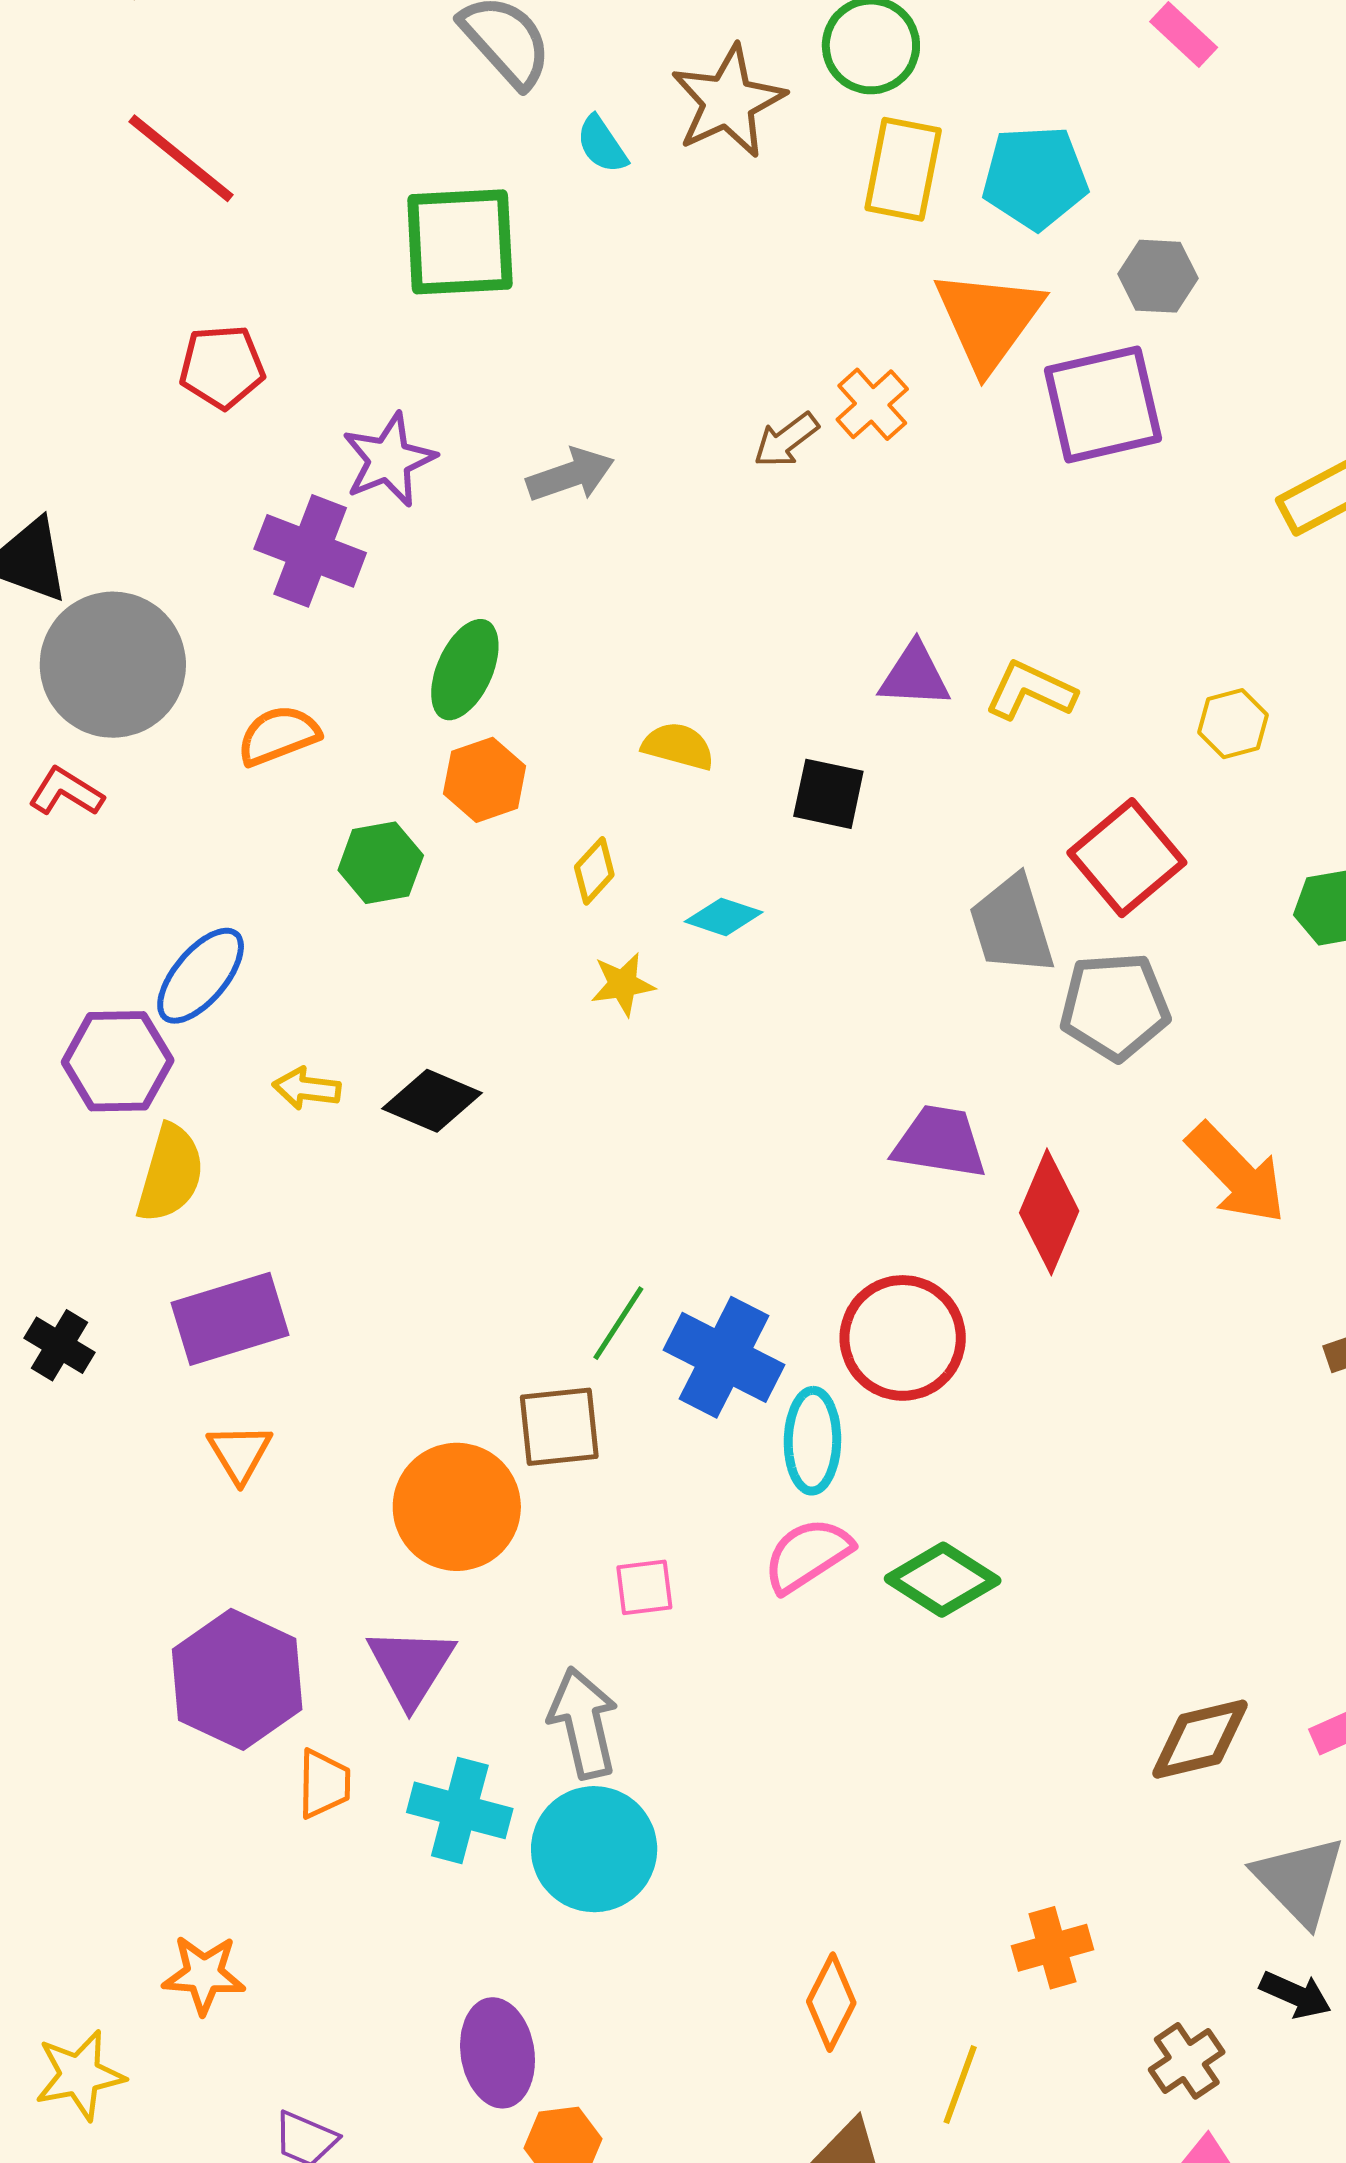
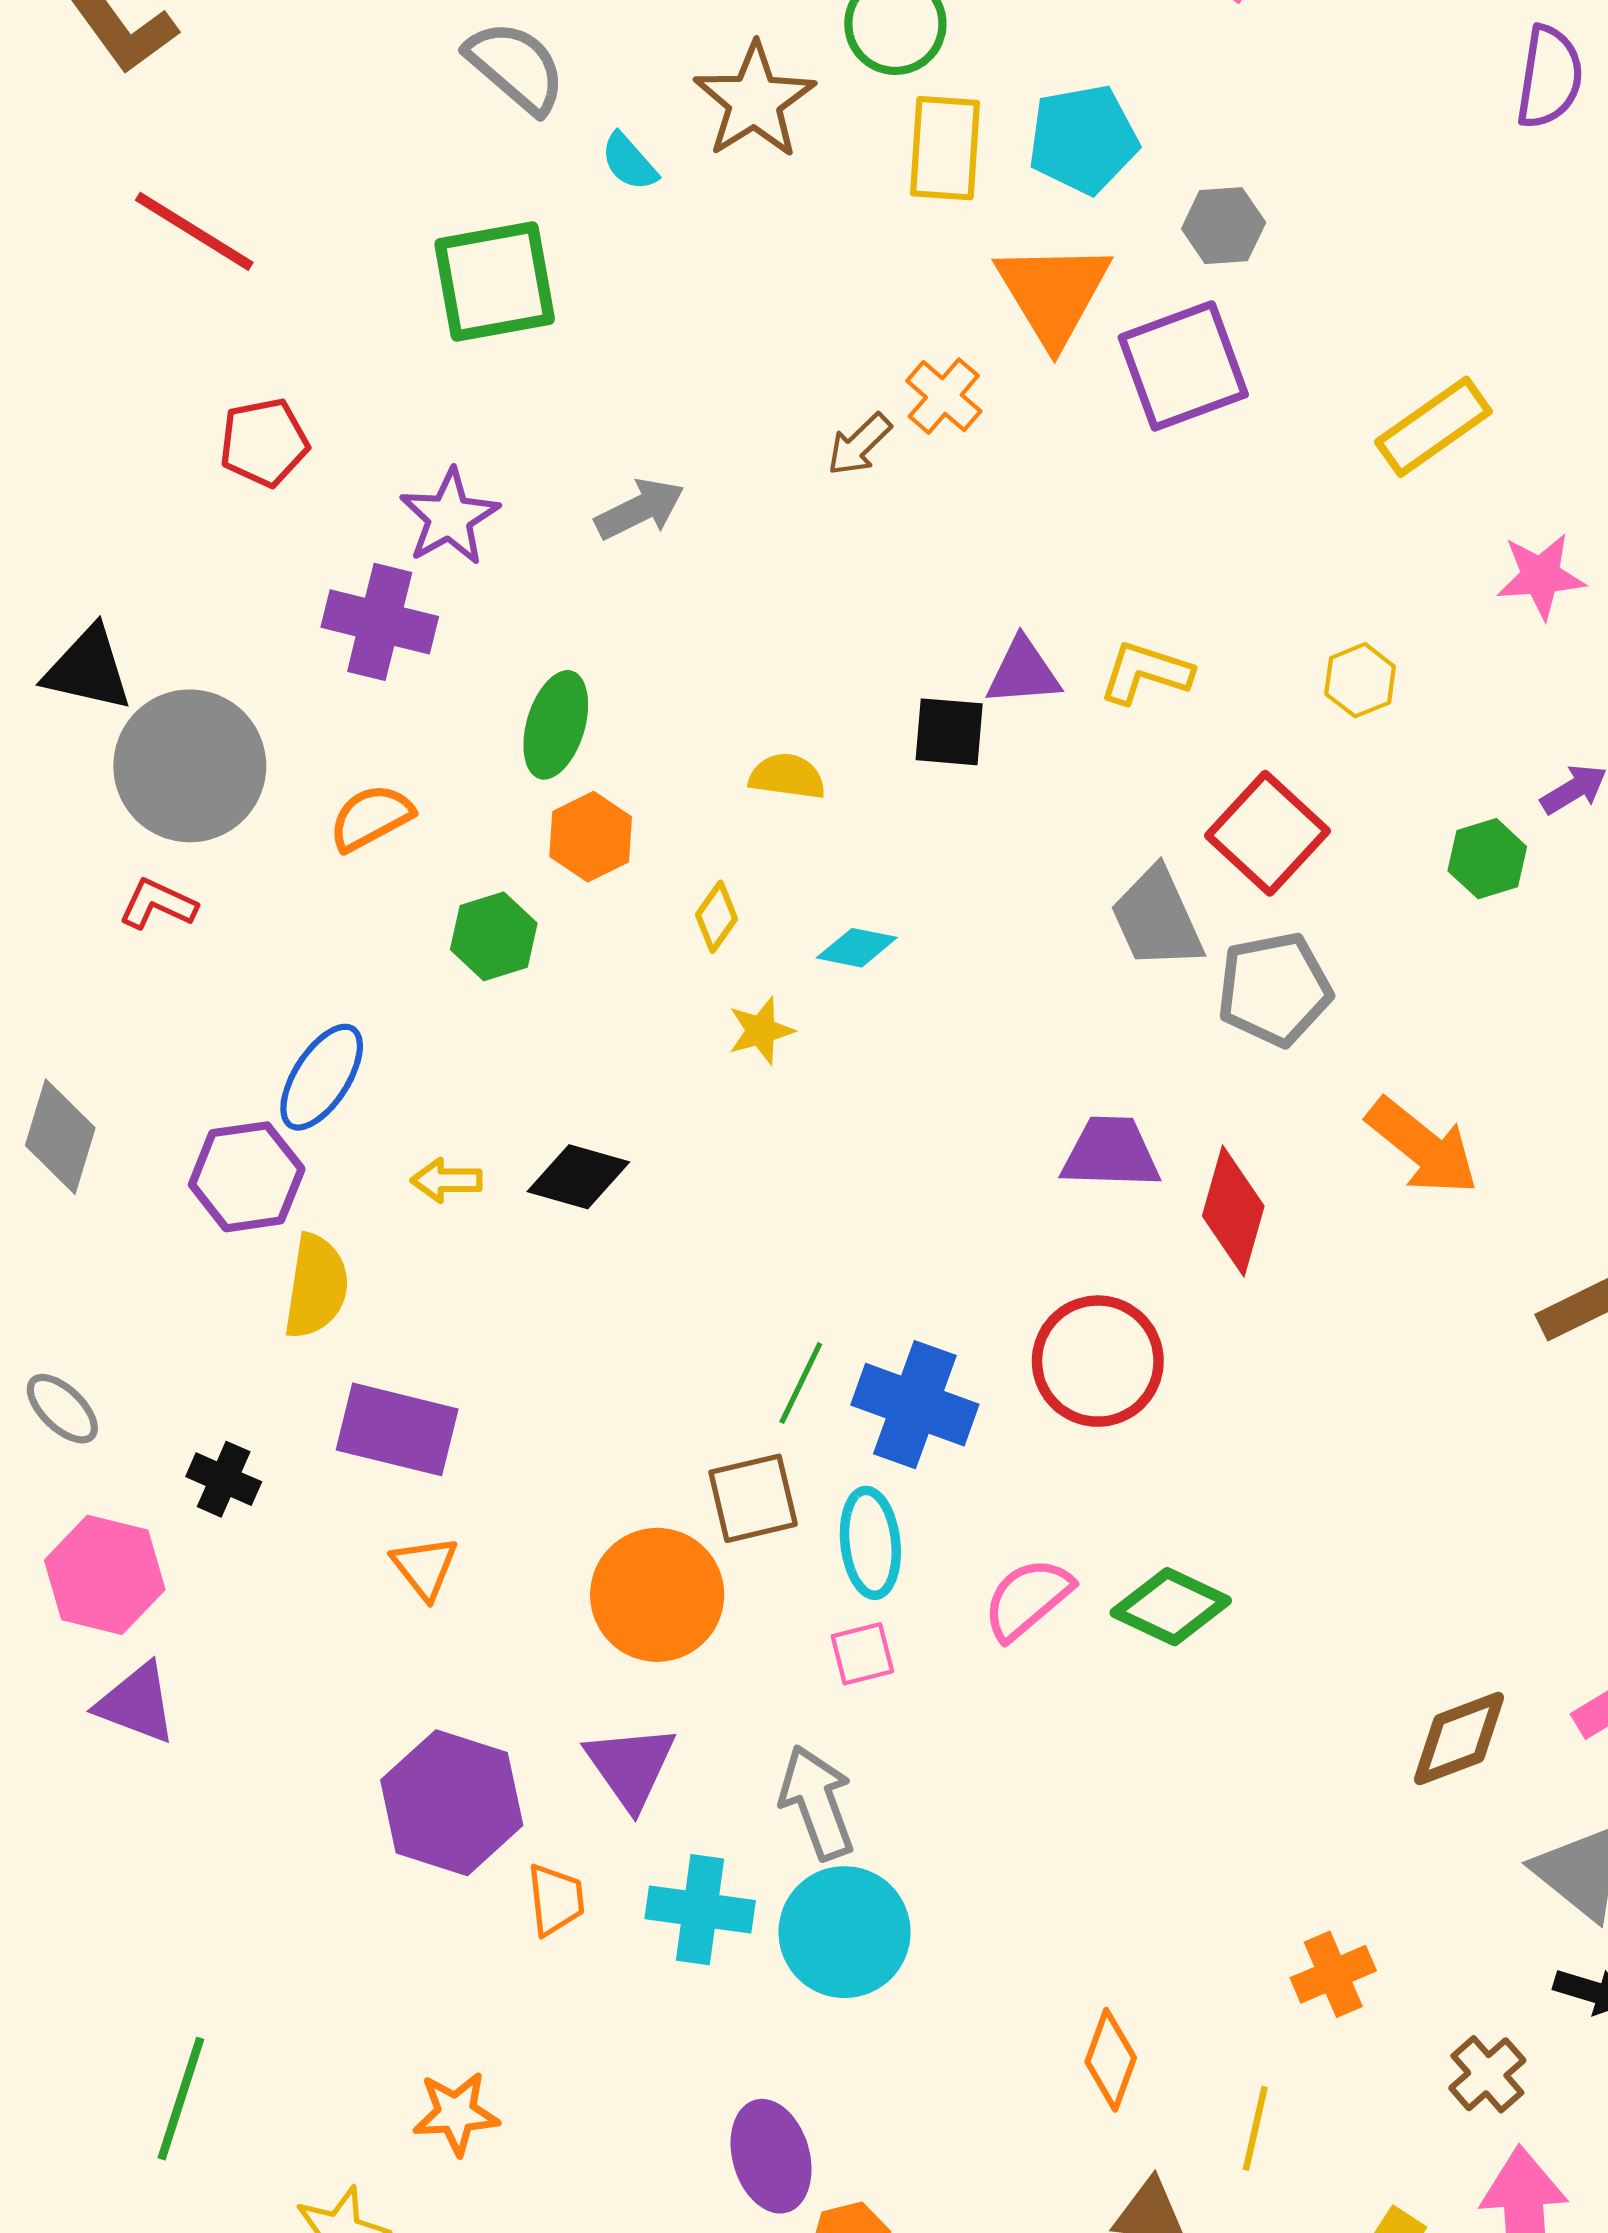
black square: (828, 794) -> (949, 732), moved
purple rectangle: (230, 1319) -> (397, 1429), turned 38
cyan ellipse: (812, 1441) -> (870, 1543), moved

